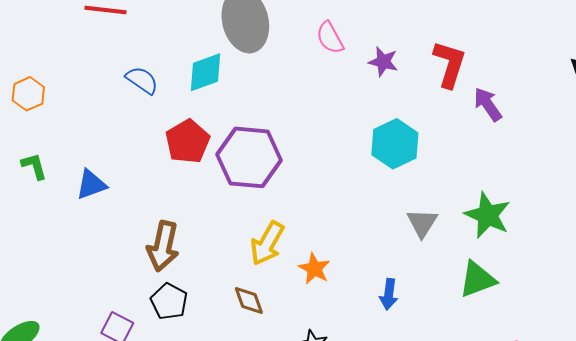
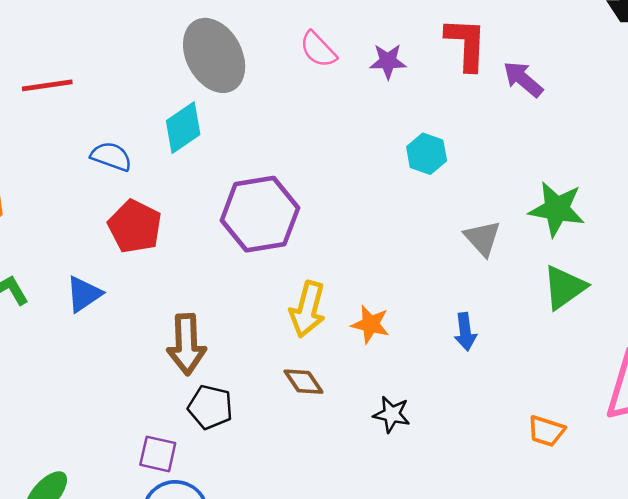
red pentagon: (188, 141) -> (135, 227), moved
cyan hexagon: (395, 144) -> (427, 154), size x0.7

